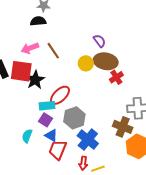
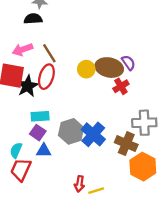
purple semicircle: (100, 41) -> (128, 63), moved
red ellipse: (60, 95) -> (46, 77), moved, turned -30
blue triangle: (51, 135) -> (44, 151), turned -32
blue cross: (88, 140) -> (93, 134), moved
red trapezoid: (58, 150) -> (21, 170), moved

